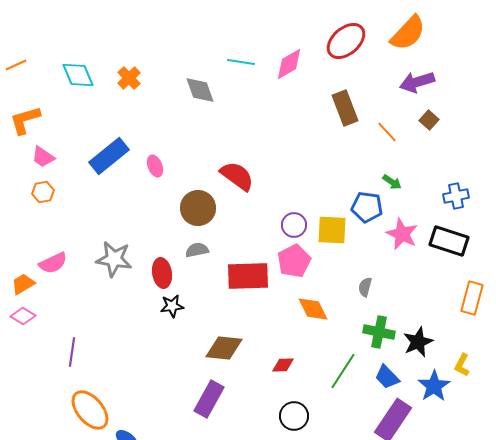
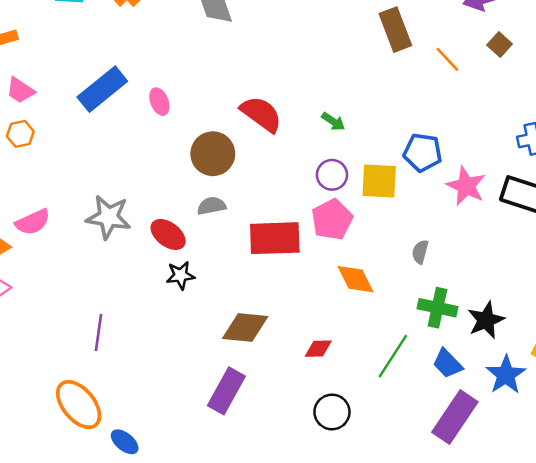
green arrow: (392, 182) -> (333, 121), moved
red ellipse: (162, 273) -> (168, 234), turned -44
purple line: (72, 352) -> (99, 333), moved

